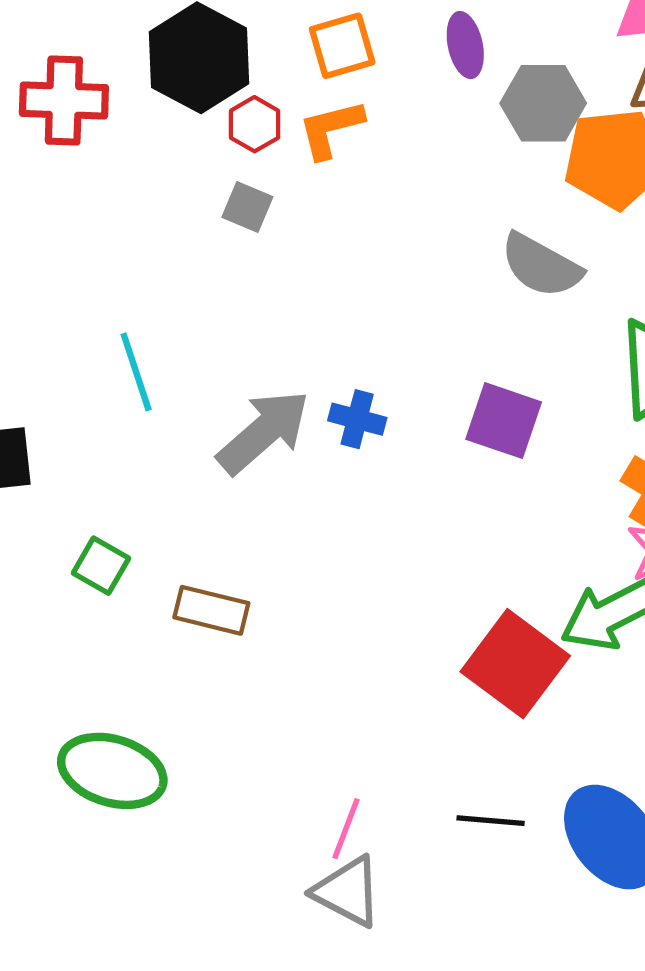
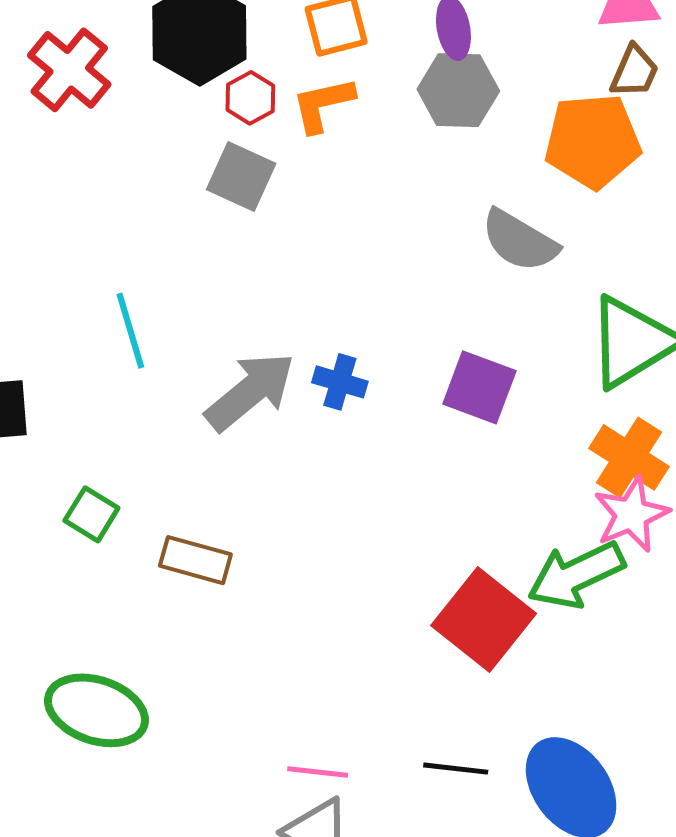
red cross: (64, 101) -> (69, 70), turned 36
gray hexagon: (543, 103) -> (458, 90), moved
gray square: (247, 207) -> (241, 177), size x1.4
pink line: (346, 829) -> (318, 772), turned 74

